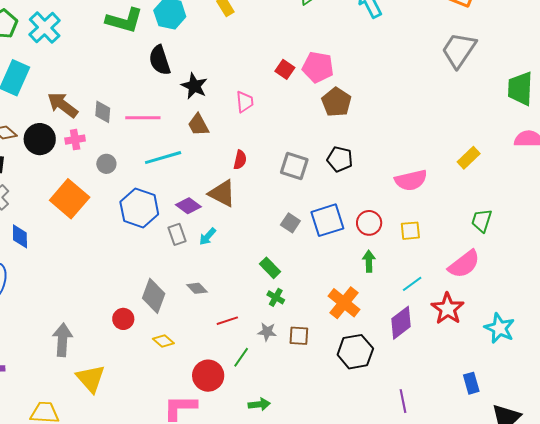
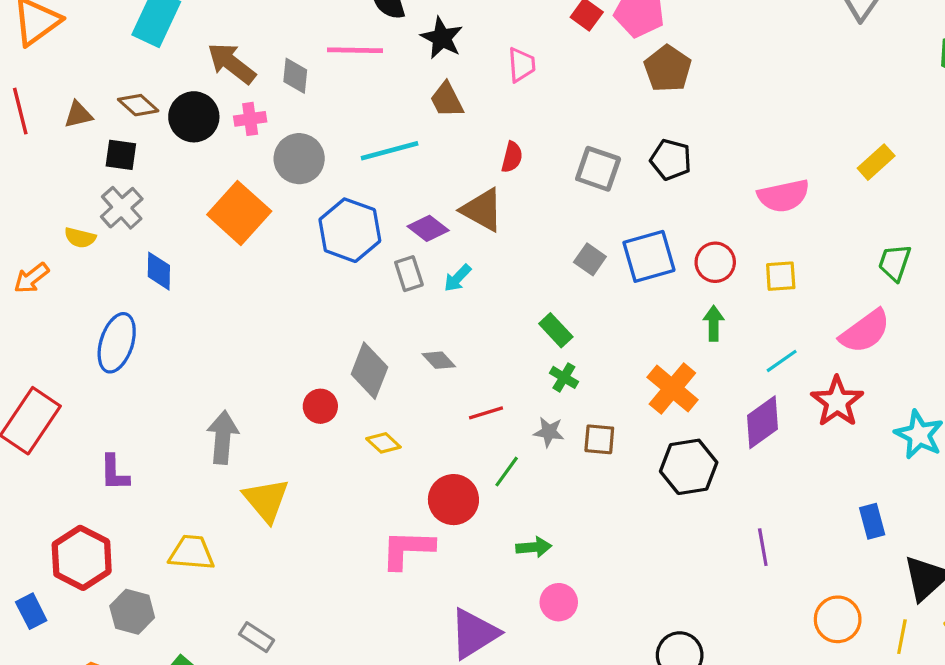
pink line: (143, 118) -> (355, 50), moved
gray circle: (106, 164) -> (299, 159), size x1.6

